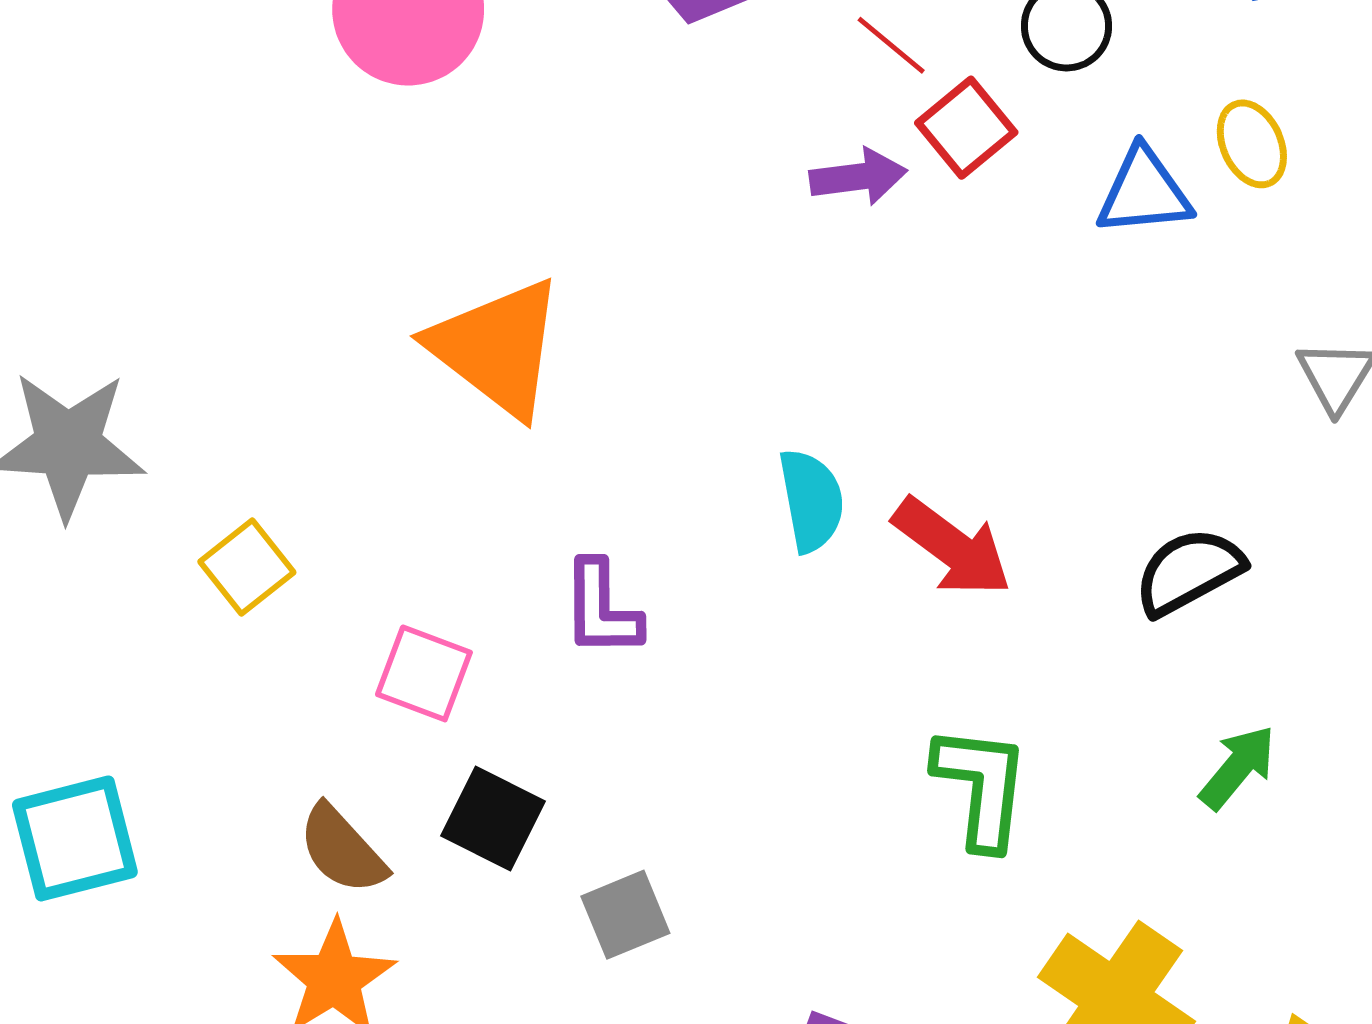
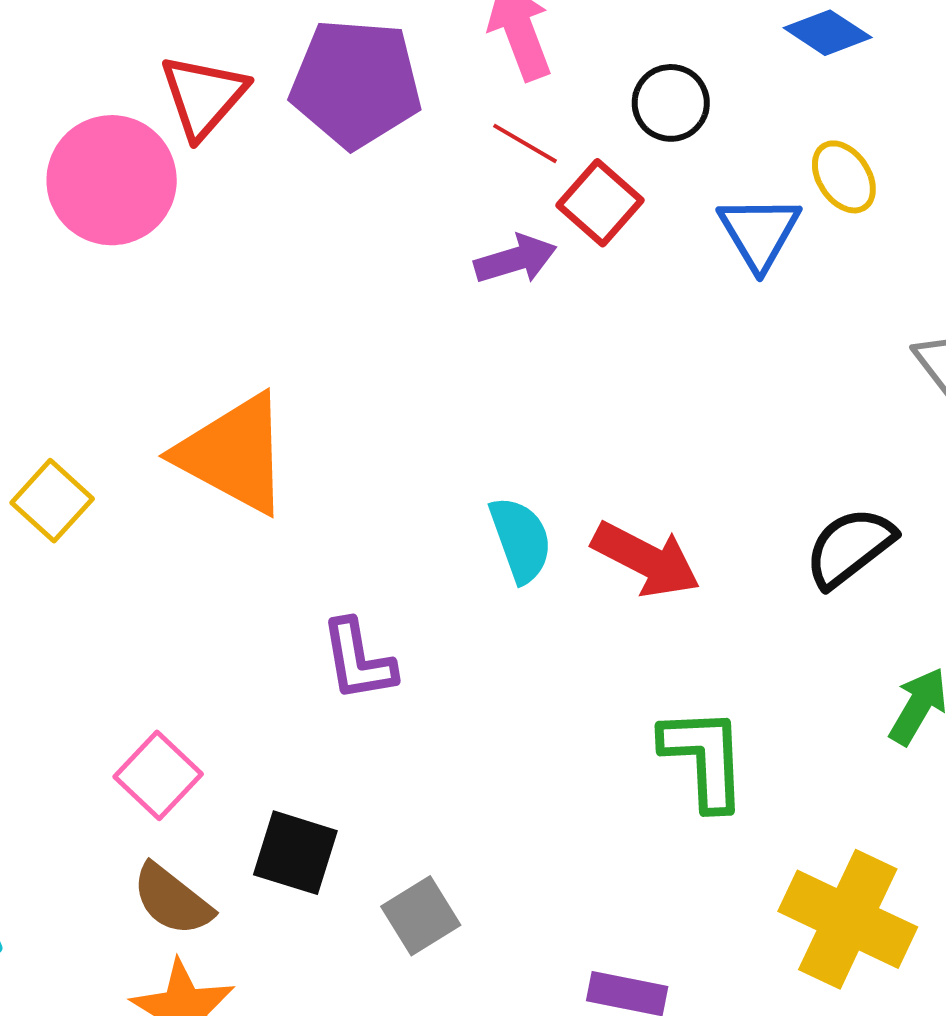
blue triangle: (1144, 192) -> (759, 232), turned -46
yellow square: (247, 567) -> (52, 501), moved
pink square: (424, 673) -> (158, 775), moved, turned 32

